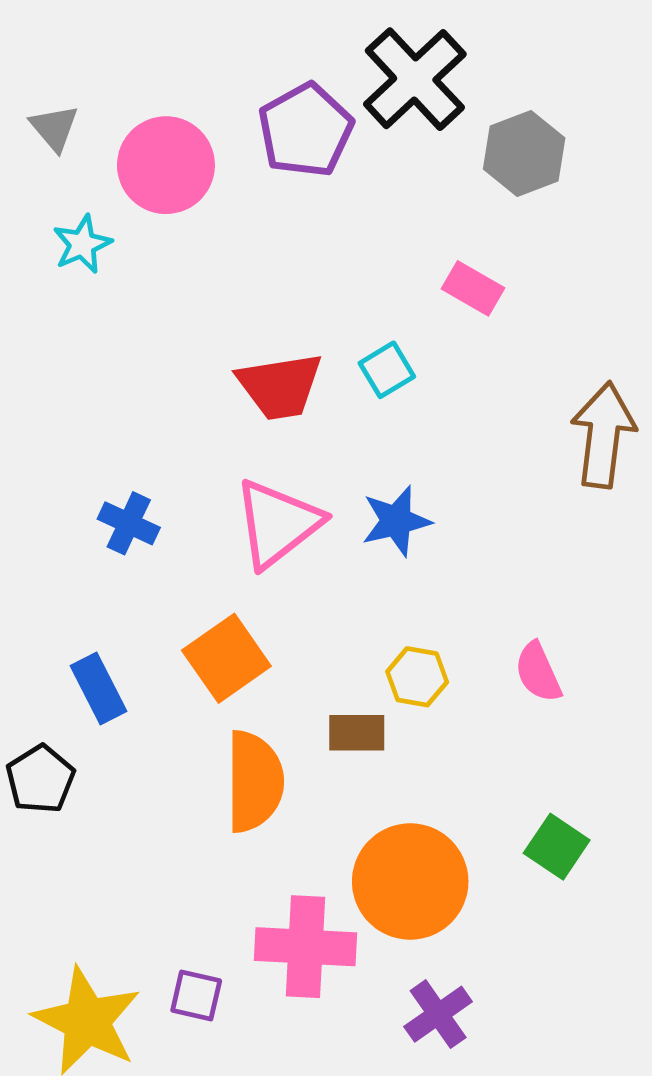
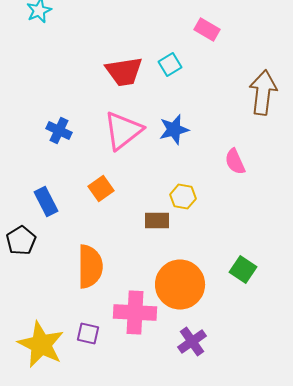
orange square: (226, 658) -> (101, 189), size x0.7
pink semicircle: (538, 672) -> (235, 162), moved
orange semicircle: (254, 781) -> (90, 267), moved

